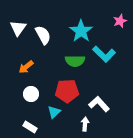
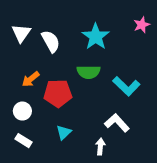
cyan L-shape: (104, 54) -> (126, 86), moved
red pentagon: (67, 91) -> (58, 93), moved
white circle: (31, 94) -> (22, 111), moved
white rectangle: (30, 127) -> (24, 141), moved

